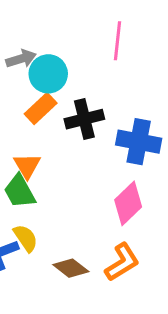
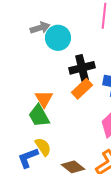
orange rectangle: (41, 108) -> (82, 89), moved

